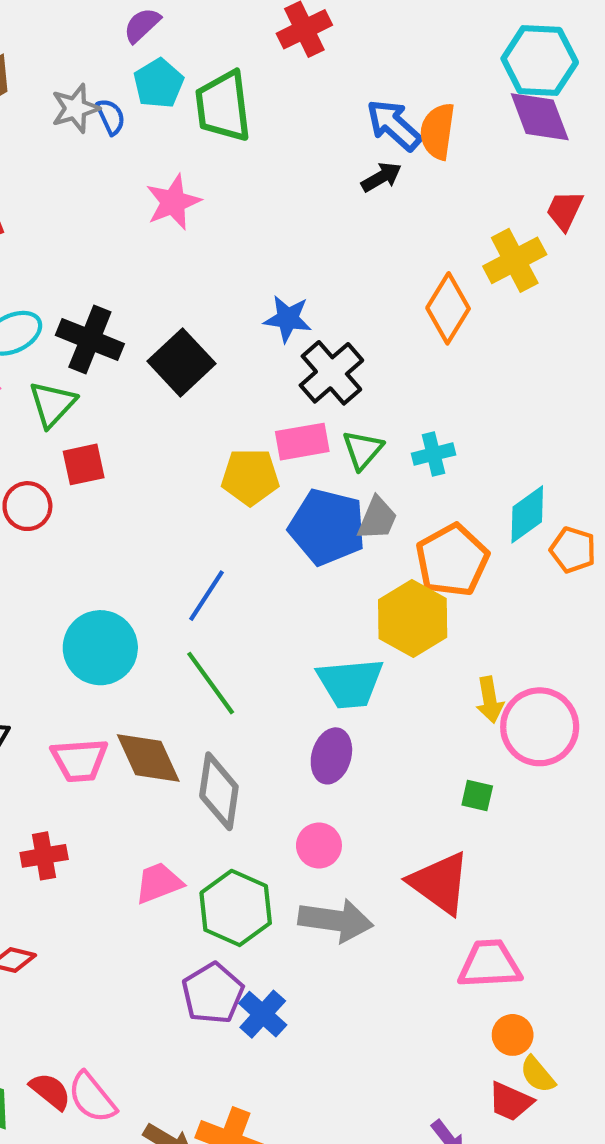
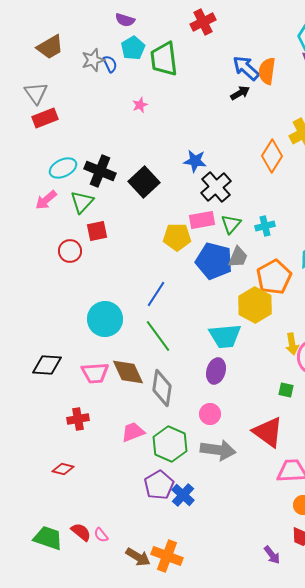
purple semicircle: (142, 25) -> (125, 20), turned -120
pink star: (173, 202) -> (140, 105), size x0.6
pink semicircle: (92, 1097) -> (101, 535), size x0.6

